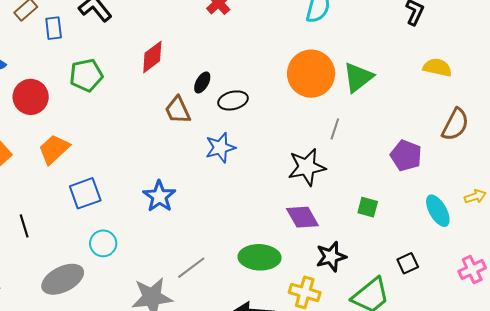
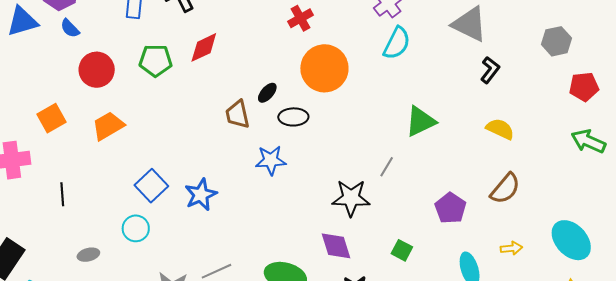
red diamond: (152, 57) -> (204, 47), moved
orange circle: (311, 74) -> (324, 68), moved
blue square: (85, 193) -> (151, 186), moved, turned -36
yellow arrow: (475, 196) -> (511, 248), moved
gray ellipse: (63, 279) -> (88, 255), size x0.5

